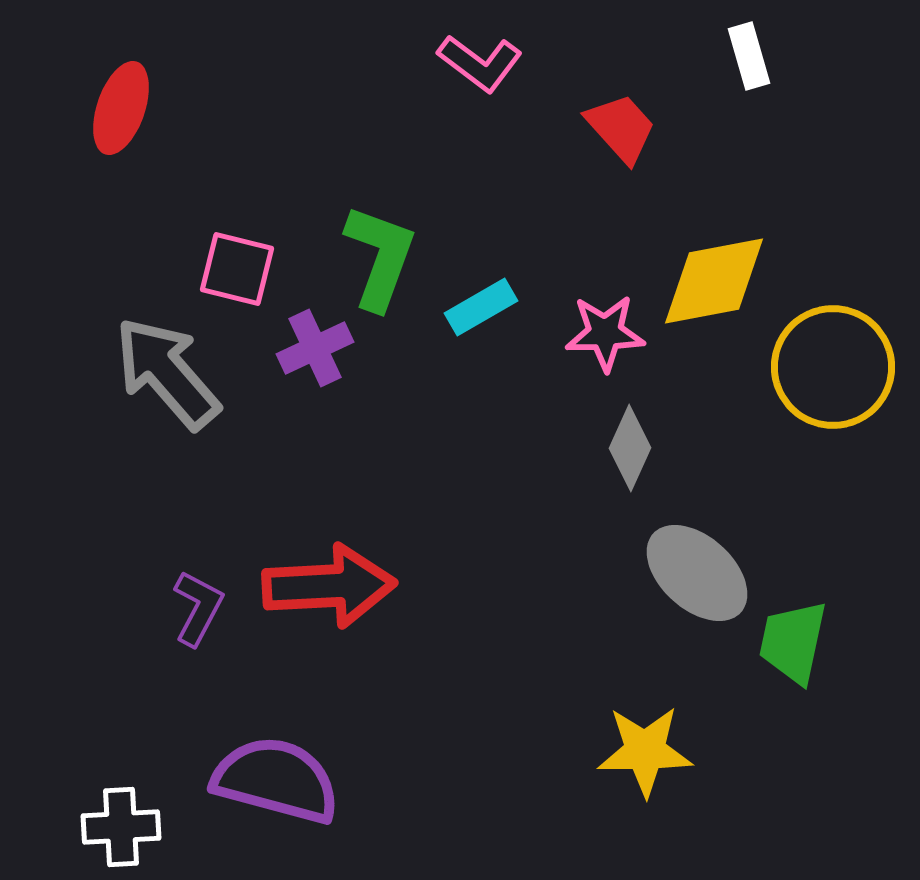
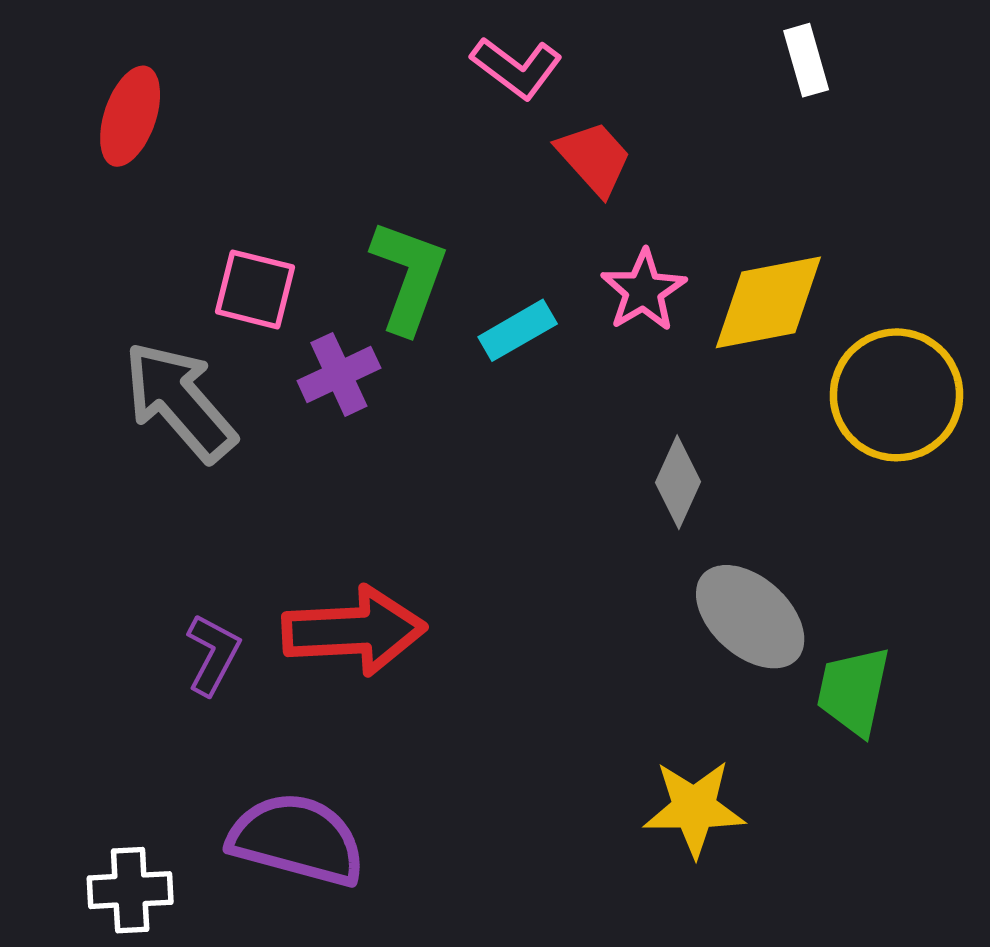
red trapezoid: (621, 128) -> (594, 158), moved
pink star: (605, 333) -> (644, 291), moved, turned -30

